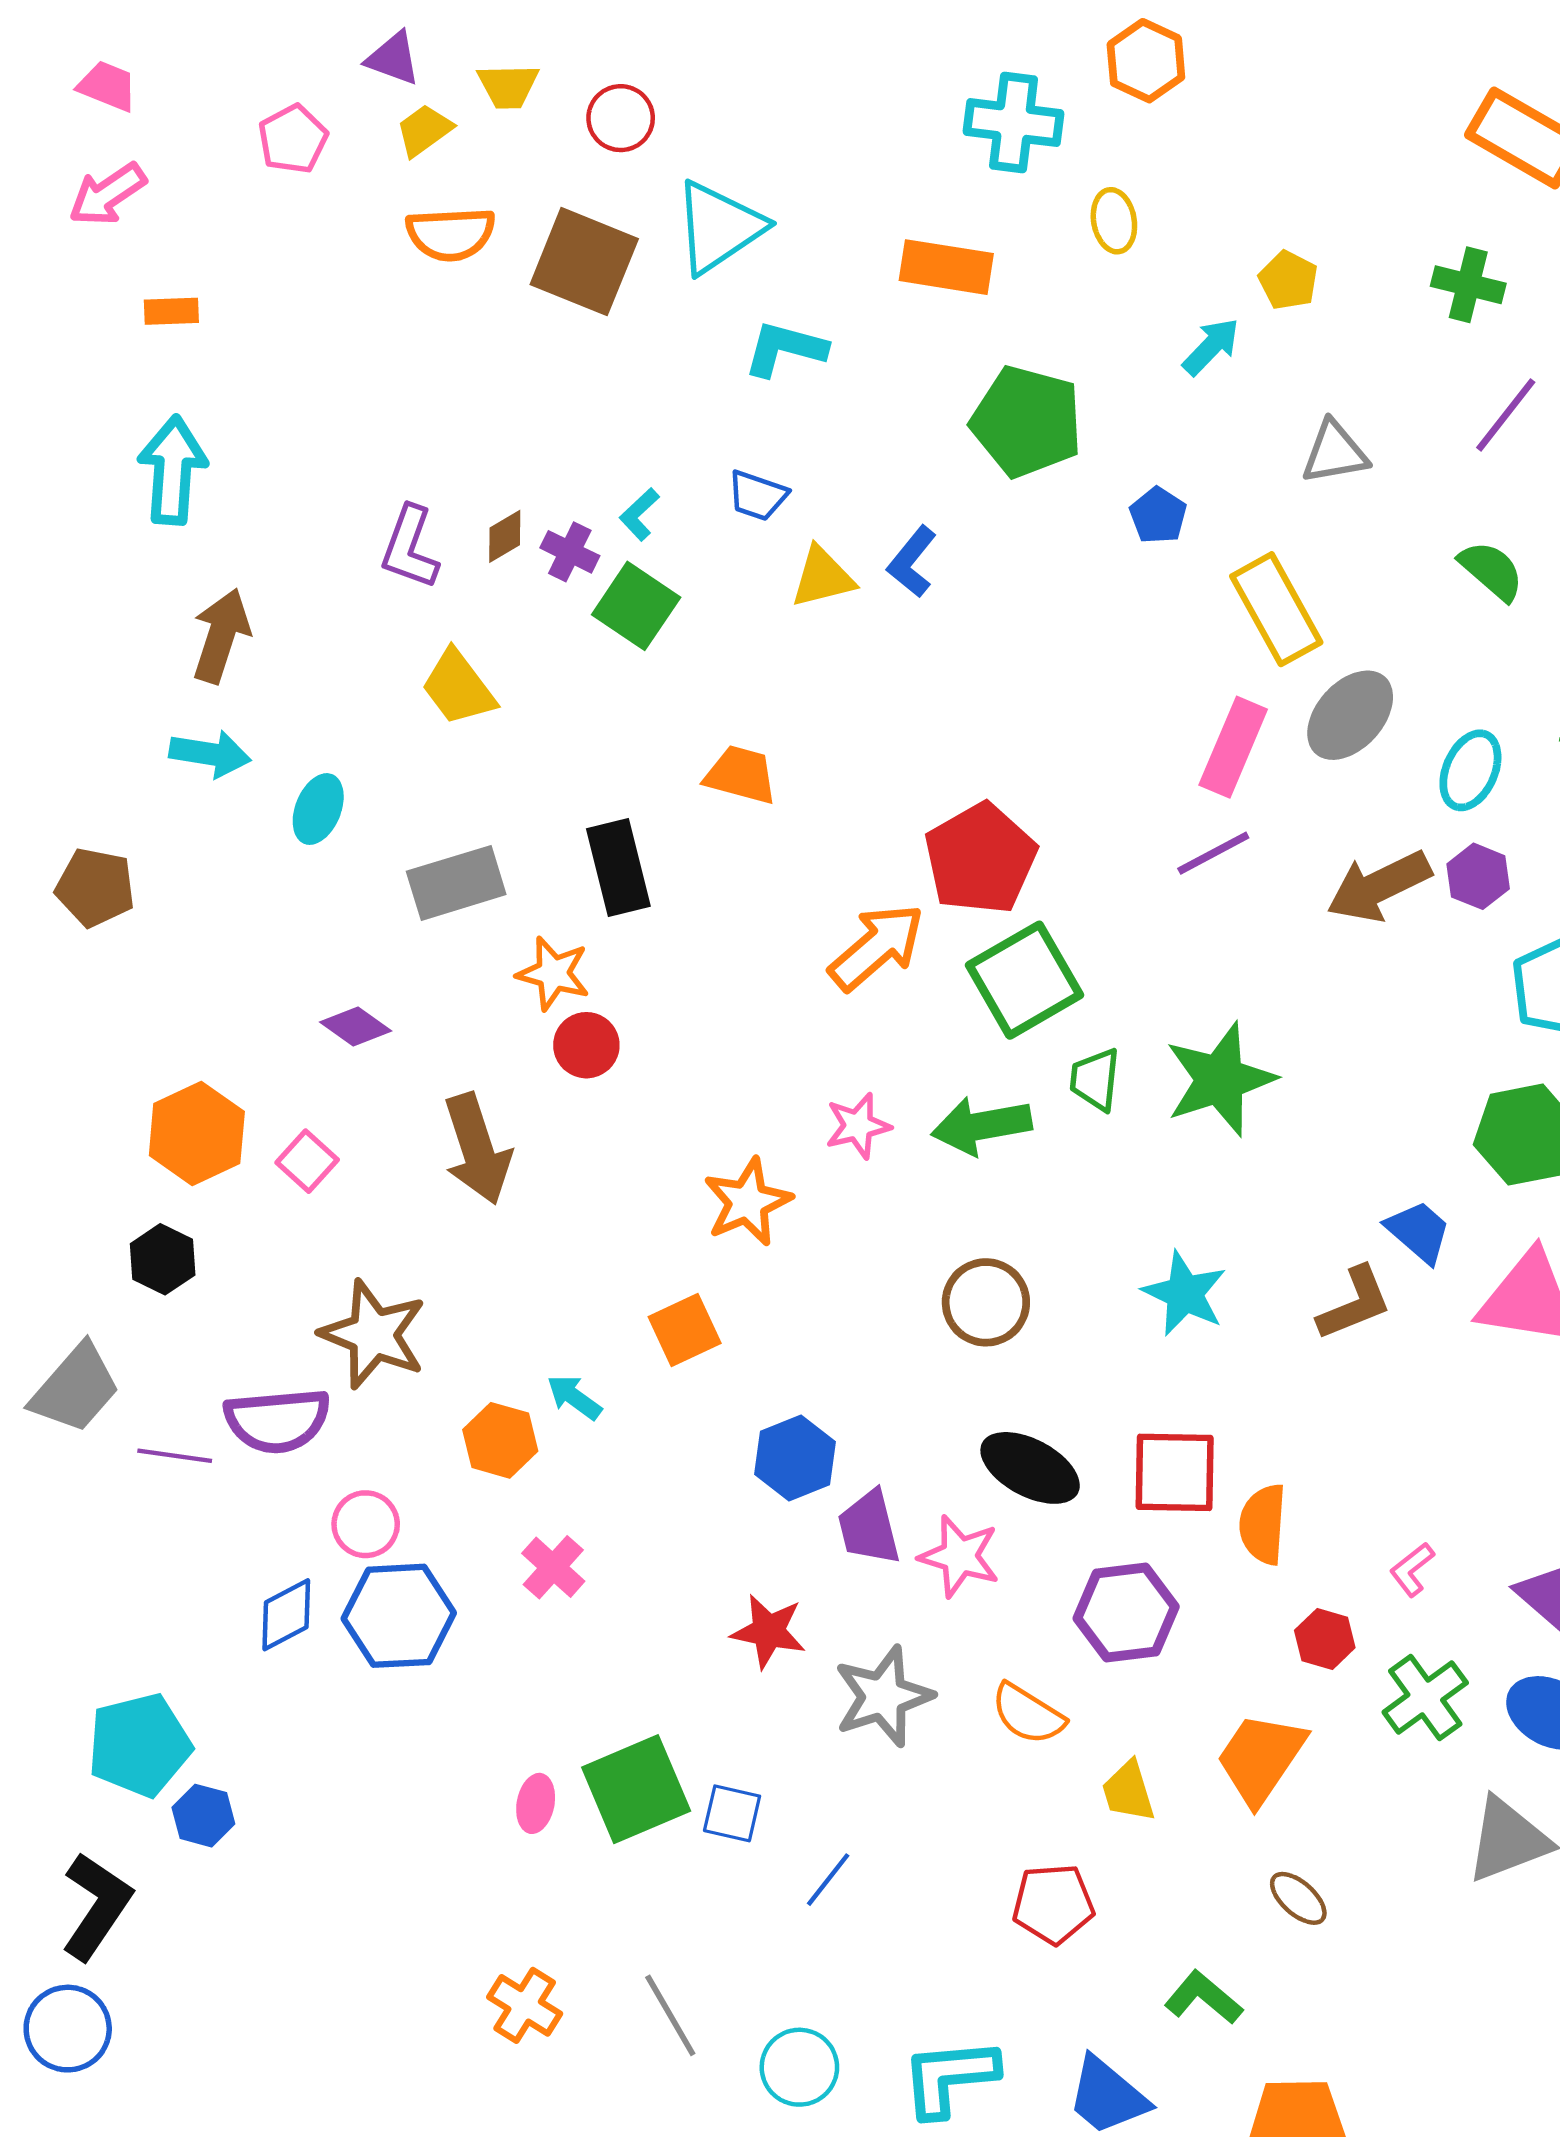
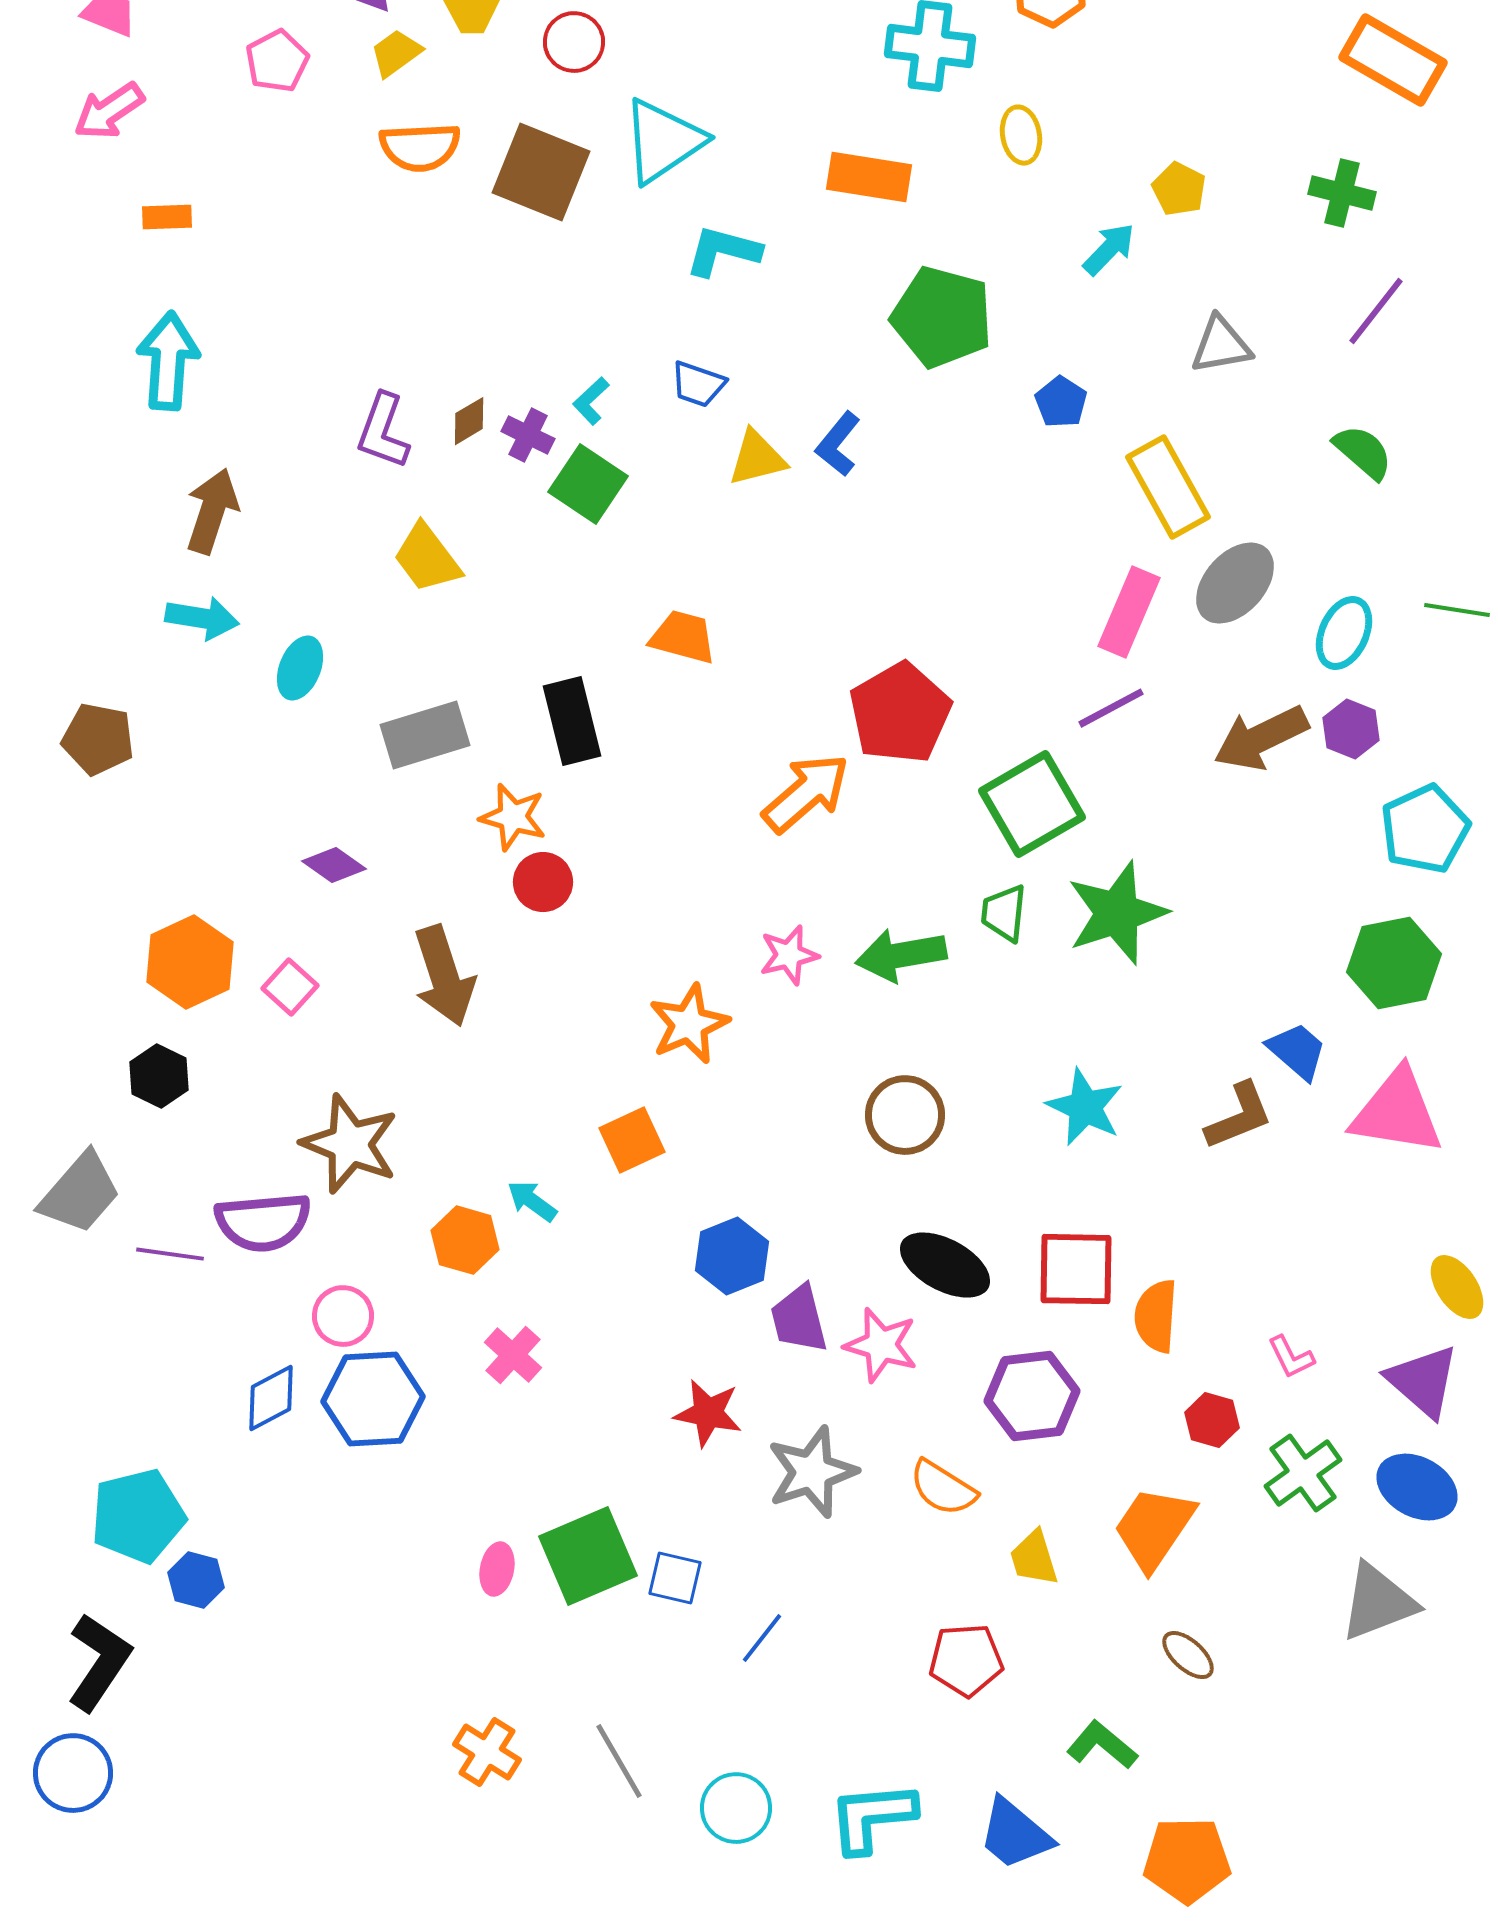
green square: (1025, 980) -> (1032, 804), moved
pink L-shape: (1412, 1569) -> (1291, 1357), turned -78

